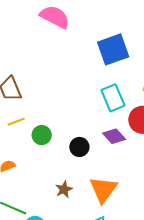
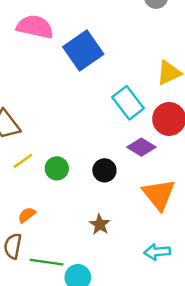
blue square: (113, 49) -> (83, 51), moved
orange triangle: (103, 189) -> (159, 195), moved

